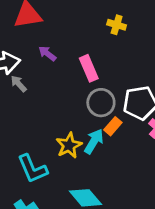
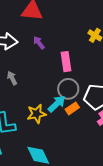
gray arrow: (19, 84) -> (12, 78), moved
cyan arrow: (94, 141) -> (57, 104), moved

